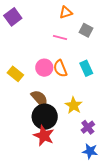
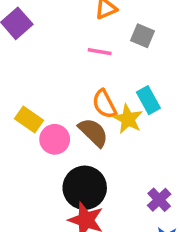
pink circle: (44, 68) -> (55, 139), moved
brown semicircle: (40, 99) -> (93, 132), moved
yellow star: (74, 105) -> (128, 119), moved

